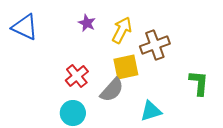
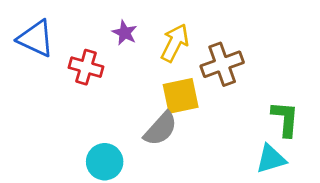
red cross: (77, 76) -> (86, 67), moved, turned -35
cyan triangle: (151, 111) -> (271, 159), moved

